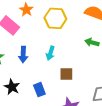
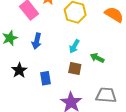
green arrow: (92, 42) -> (97, 58), moved
cyan arrow: (50, 53) -> (74, 46), moved

